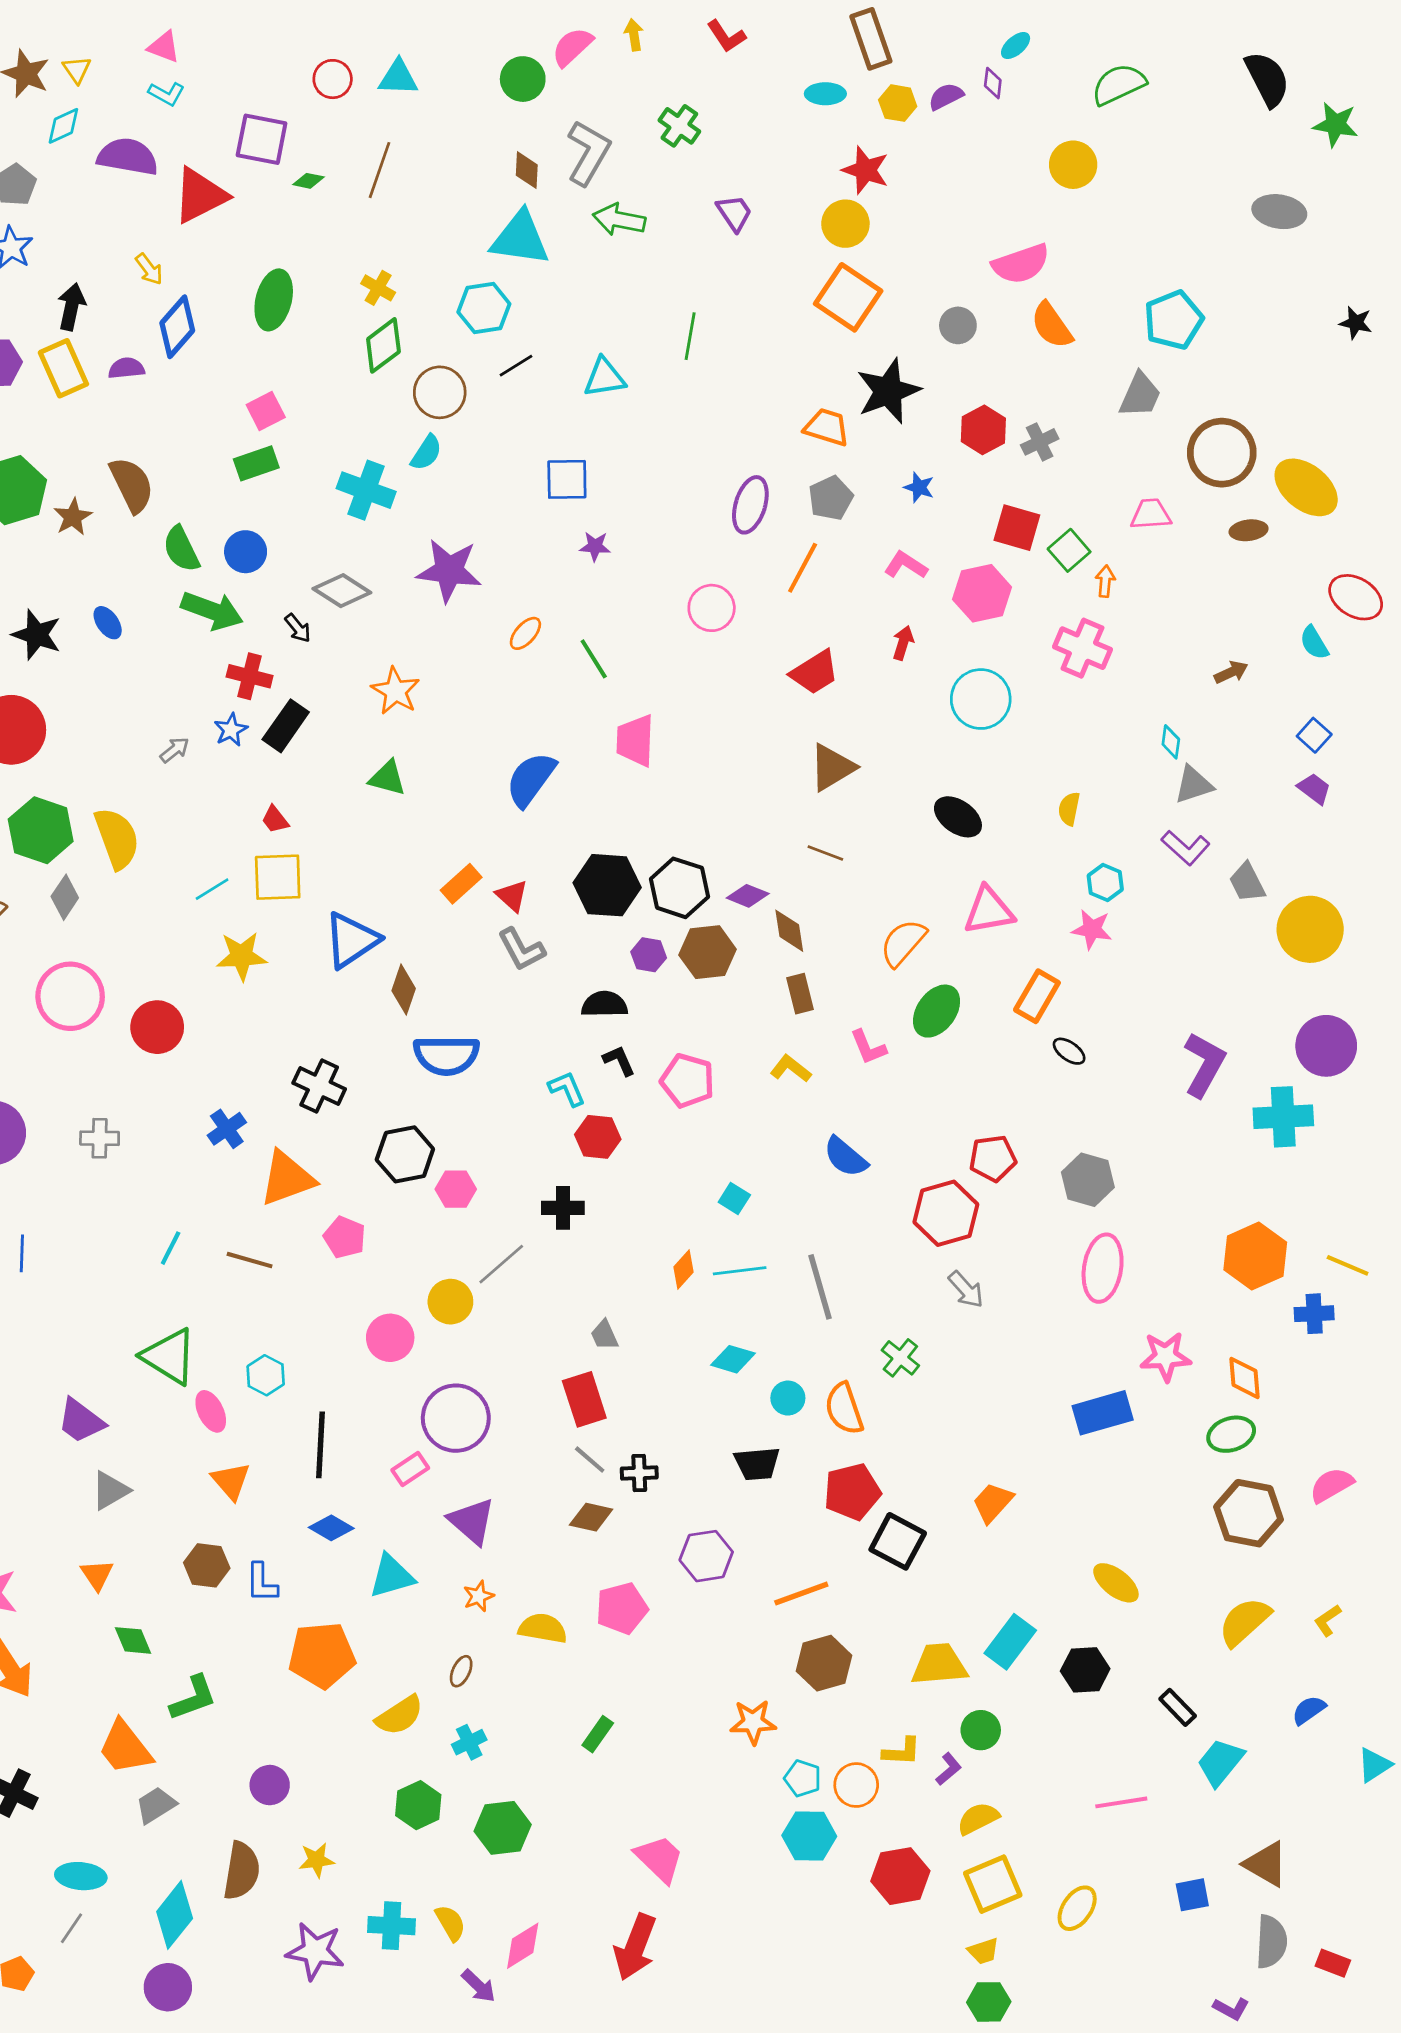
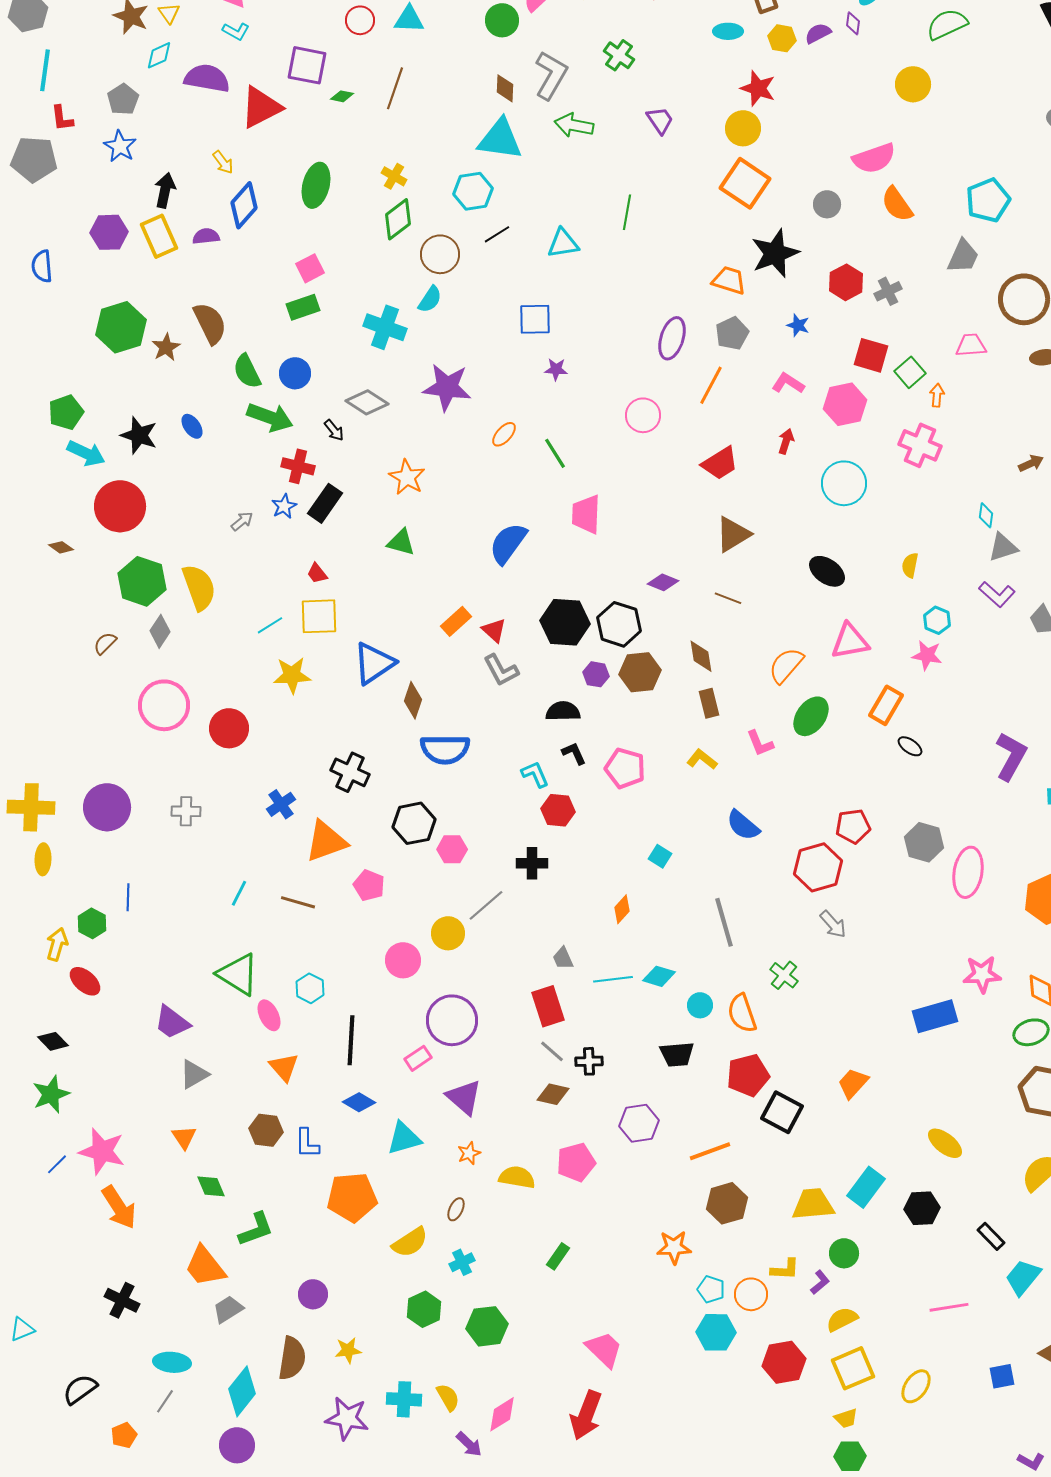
purple diamond: (748, 896) -> (663, 582), moved
pink ellipse: (1103, 1268) -> (968, 872), moved
cyan line: (740, 1271) -> (613, 979), moved

